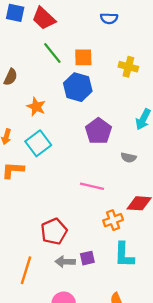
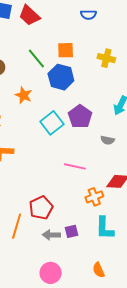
green line: (52, 53) -> (36, 59), moved
cyan square: (38, 143) -> (52, 123), moved
orange line: (26, 270) -> (17, 226), moved

